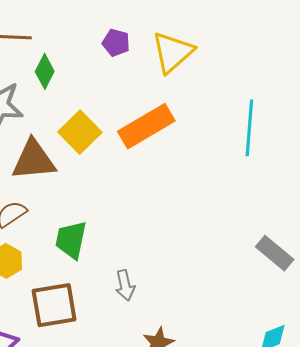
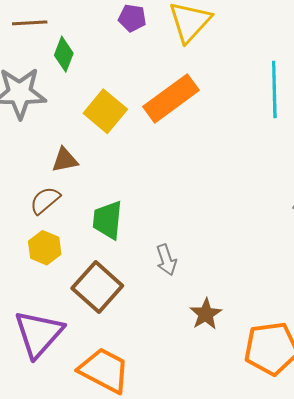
brown triangle: (34, 160) -> (65, 160), moved, size x0.6
brown square: (54, 305) -> (97, 287), turned -33

